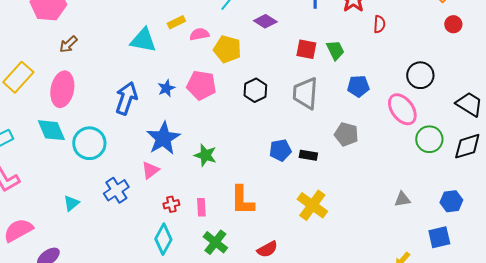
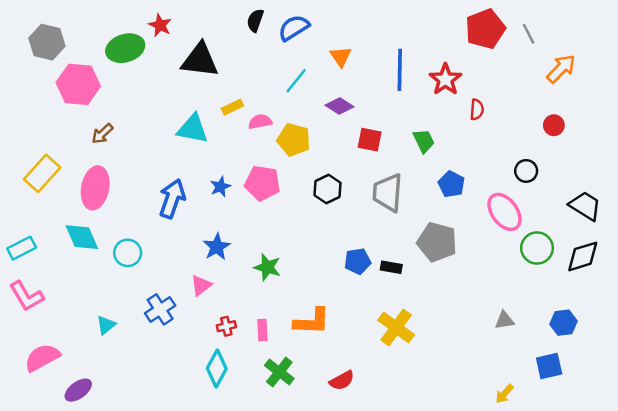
red circle: (453, 24) -> (554, 125), moved
red square: (306, 49) -> (370, 140), moved
black circle: (420, 75) -> (526, 171), size x0.7
blue pentagon: (358, 86) -> (452, 184), turned 30
gray pentagon: (346, 134) -> (437, 242), size x1.4
blue star: (163, 138) -> (217, 247), size x0.7
cyan circle: (89, 143) -> (128, 253), size x0.7
orange L-shape: (242, 200) -> (312, 321), turned -88

